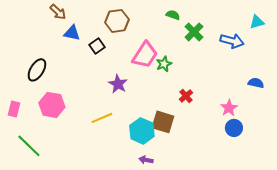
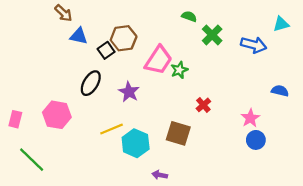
brown hexagon: (117, 21) -> (124, 38), moved
black ellipse: (37, 70) -> (91, 83), moved
cyan hexagon: (142, 131) -> (136, 143), moved

